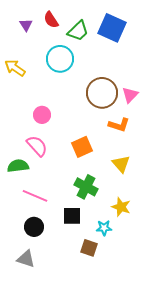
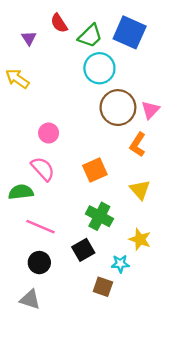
purple triangle: (26, 25) -> (29, 38), moved
cyan circle: (60, 59) -> (99, 68), moved
orange L-shape: (119, 125) -> (138, 145), turned 105
black square: (72, 216) -> (83, 250), turned -30

